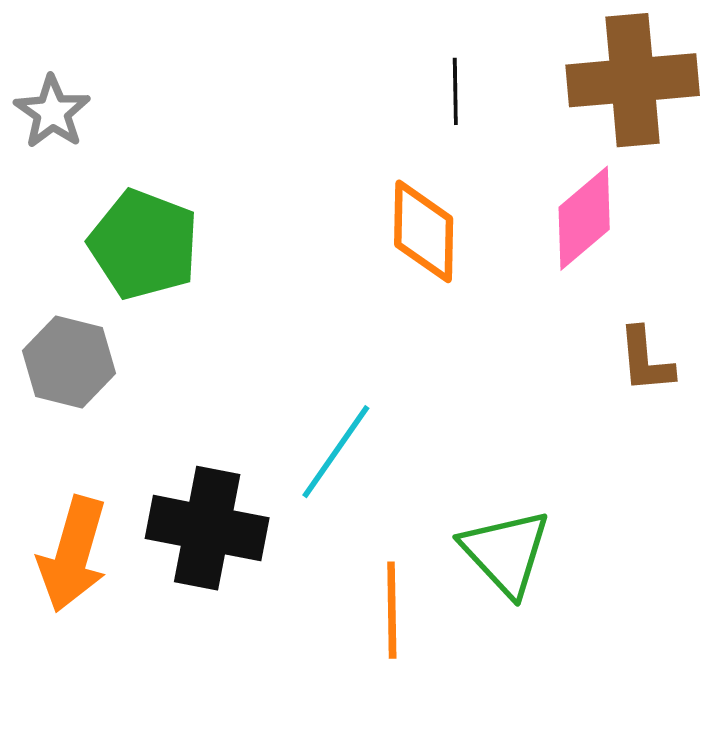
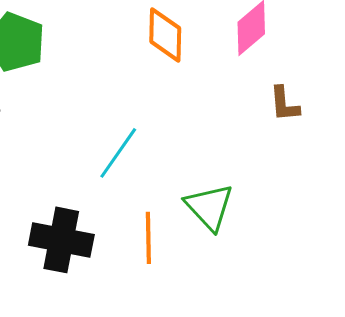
black cross: (207, 528) -> (61, 240), moved

